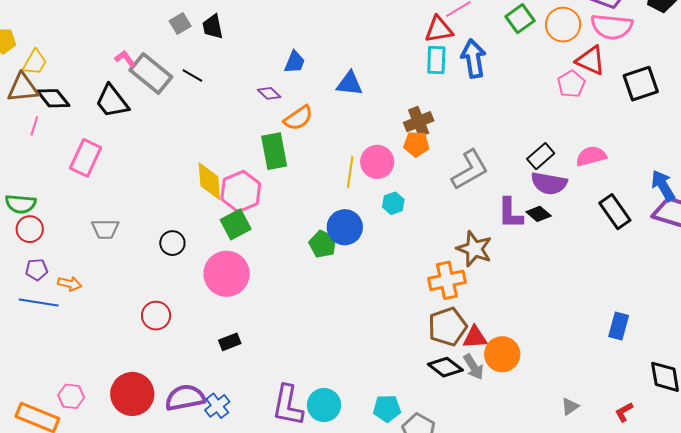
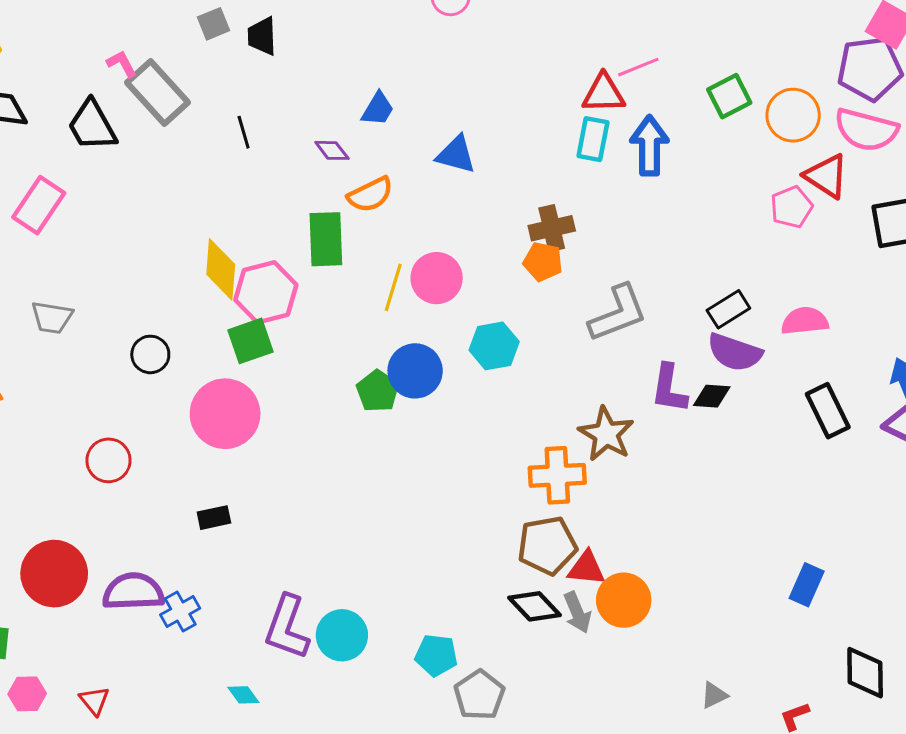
black line: (192, 75) -> (244, 132), moved, turned 35
pink circle: (377, 162) -> (437, 278), moved
yellow line: (350, 172) -> (393, 287), moved
cyan hexagon: (393, 203) -> (494, 346), size x1.4
black diamond: (539, 214) -> (712, 396), turned -45

